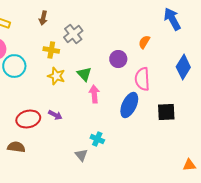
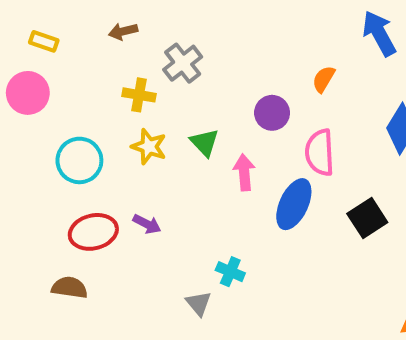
brown arrow: (43, 18) -> (123, 31), turned 64
cyan circle: (14, 66) -> (79, 160), moved
pink arrow: (94, 94) -> (244, 172), moved
black square: (166, 112) -> (367, 218), turned -30

